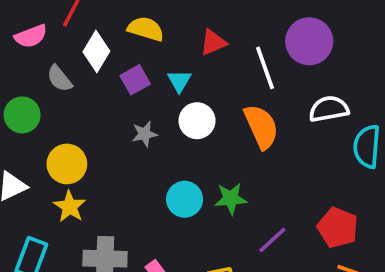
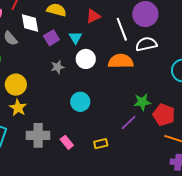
white diamond: (96, 51) -> (30, 23), turned -40
white semicircle: (329, 109) -> (146, 44), moved
orange semicircle: (261, 127) -> (121, 61), turned -65
green star: (231, 199) -> (142, 102), moved

